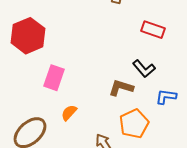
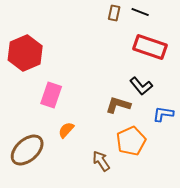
red rectangle: (153, 30) -> (150, 47), size x1.4

